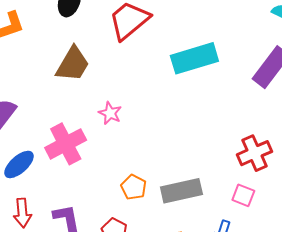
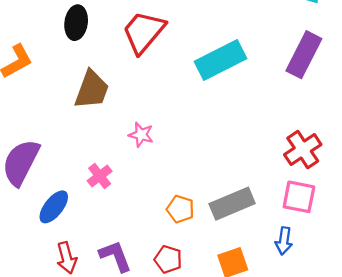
pink cross: (66, 144) -> (100, 176), size x0.6
pink square: (243, 195) -> (299, 197), size x1.4

